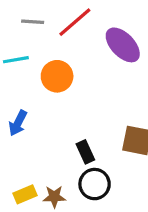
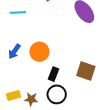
orange circle: (57, 76) -> (39, 52), moved
black rectangle: (85, 152) -> (54, 74), turned 40

